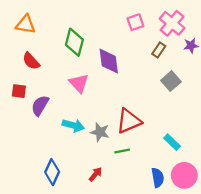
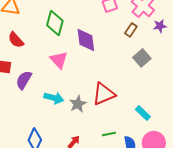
gray star: (100, 132) -> (78, 104), turned 30
green line: (122, 151) -> (109, 134), moved

